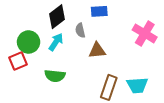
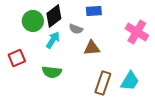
gray semicircle: (80, 30) -> (76, 29), turned -56
green circle: (29, 42) -> (33, 21), moved
cyan trapezoid: (137, 85) -> (130, 81), turned -55

